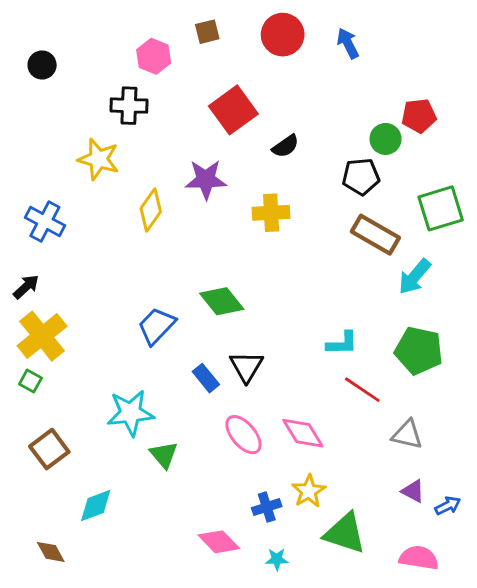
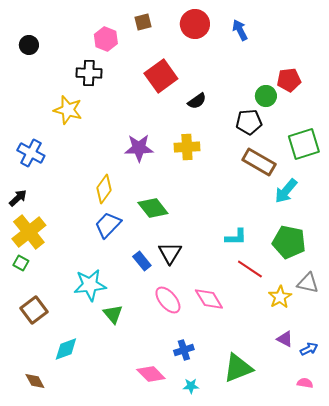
purple star: (206, 180) -> (139, 148), moved
yellow diamond: (151, 210) -> (104, 189), moved
gray triangle: (407, 435) -> (308, 283), moved
yellow star: (309, 491) -> (280, 297), moved
green triangle: (345, 533) -> (238, 368), turned -40
pink semicircle: (419, 558) -> (305, 383), moved, size x0.6

